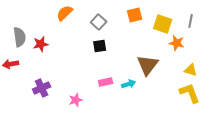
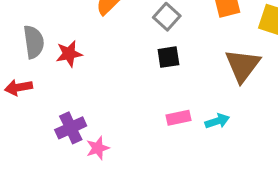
brown triangle: (148, 65) -> (243, 66), moved
pink star: (76, 100) -> (98, 148), moved

